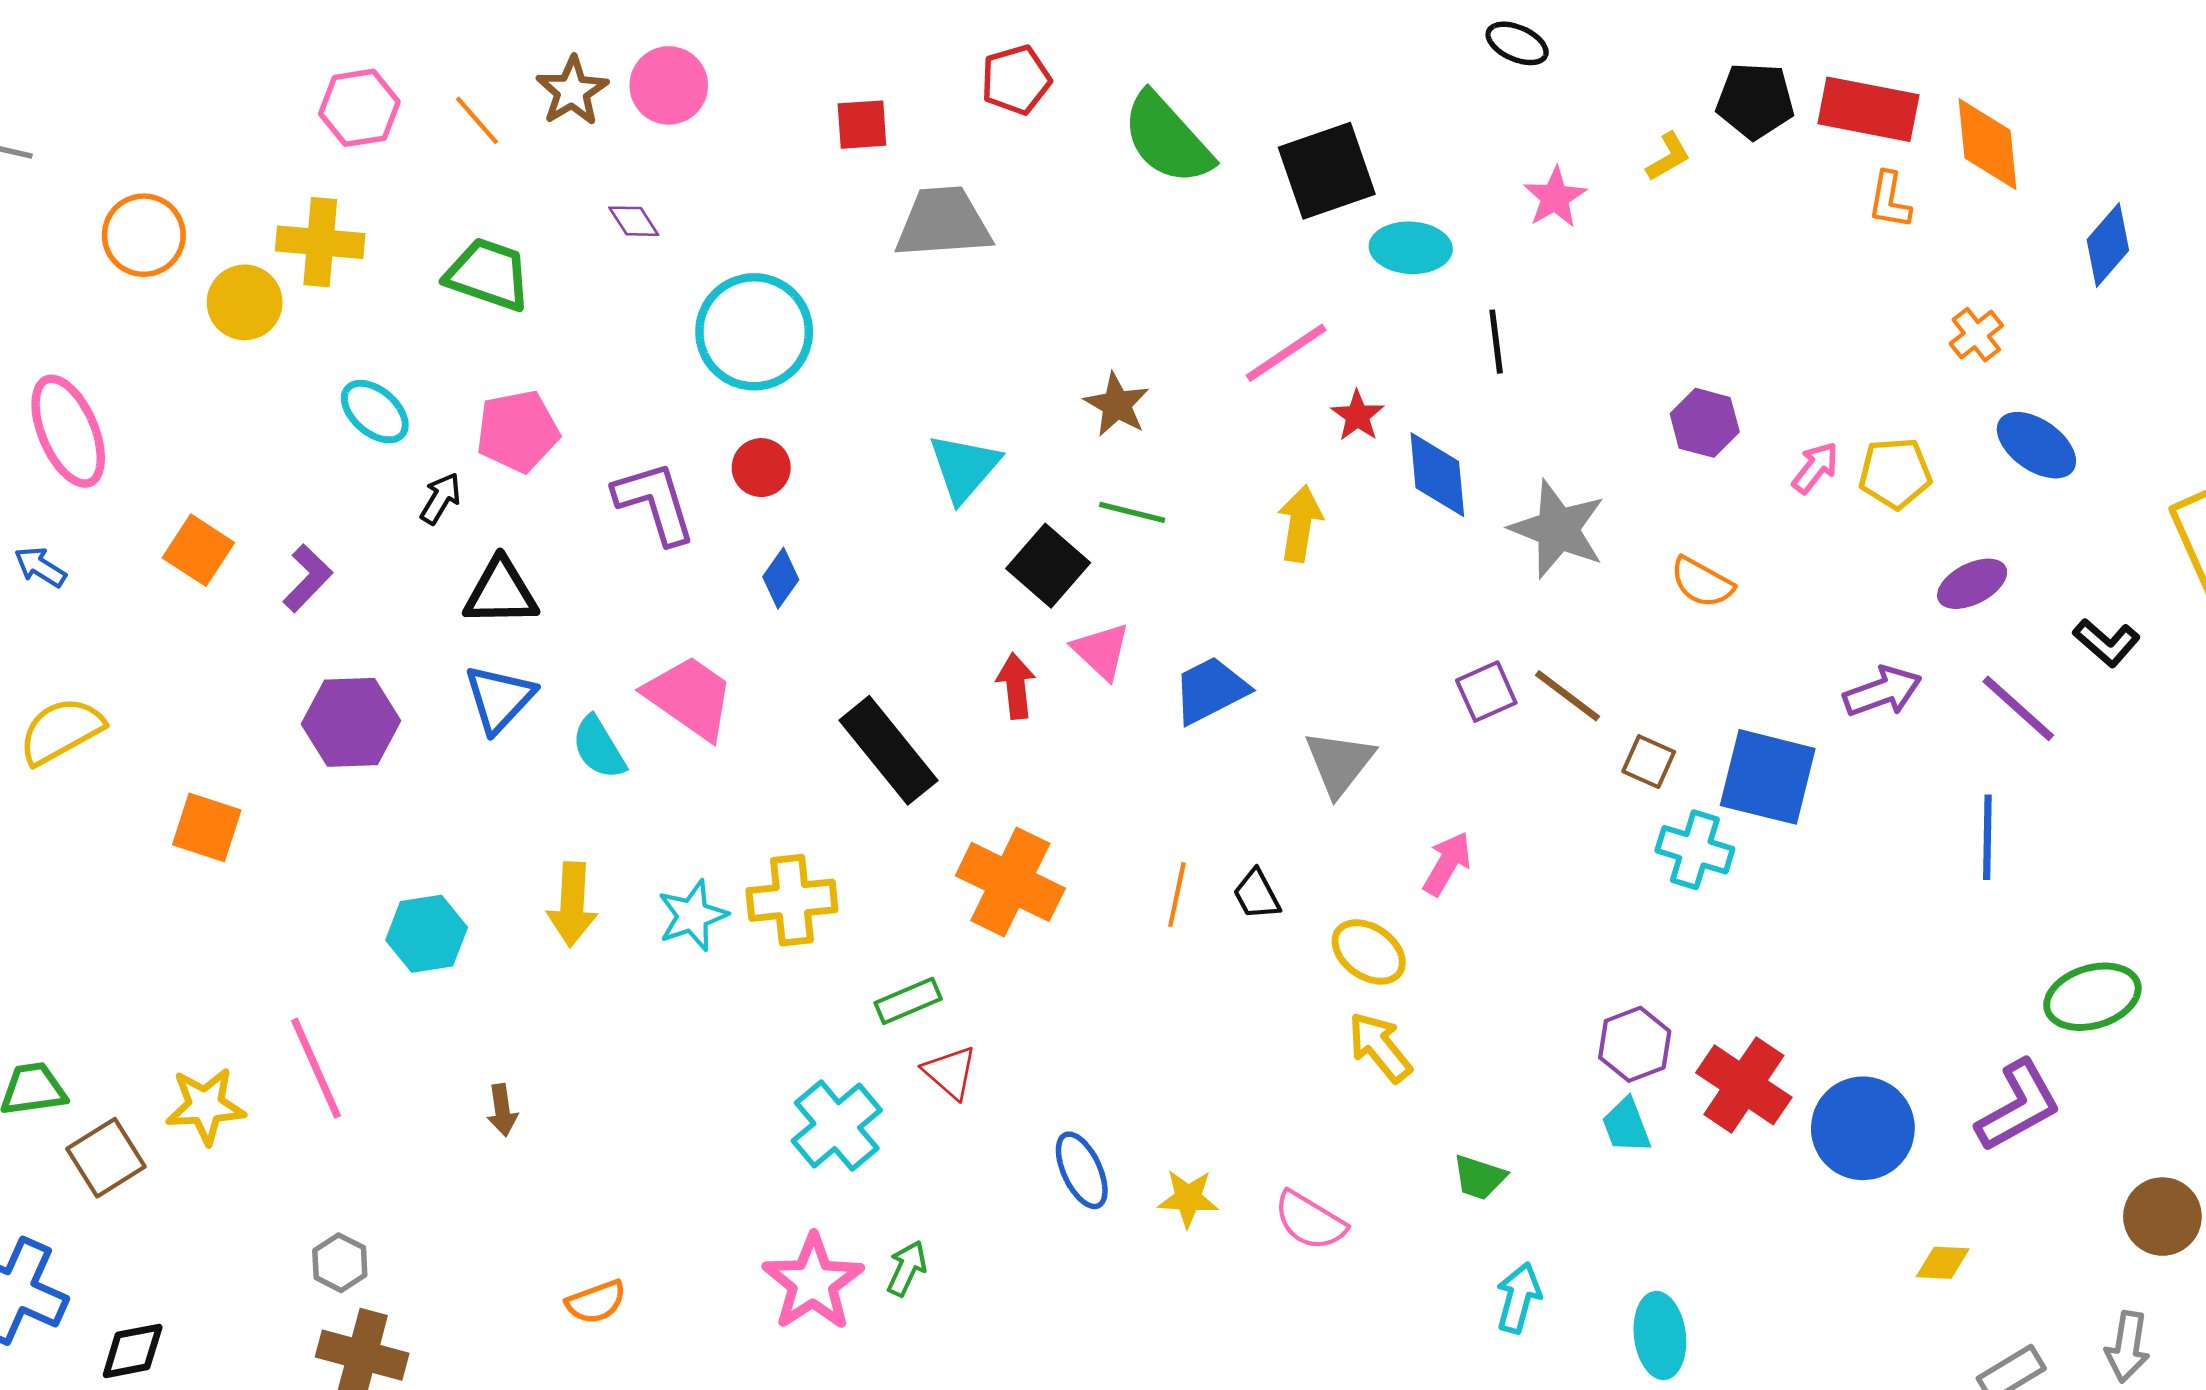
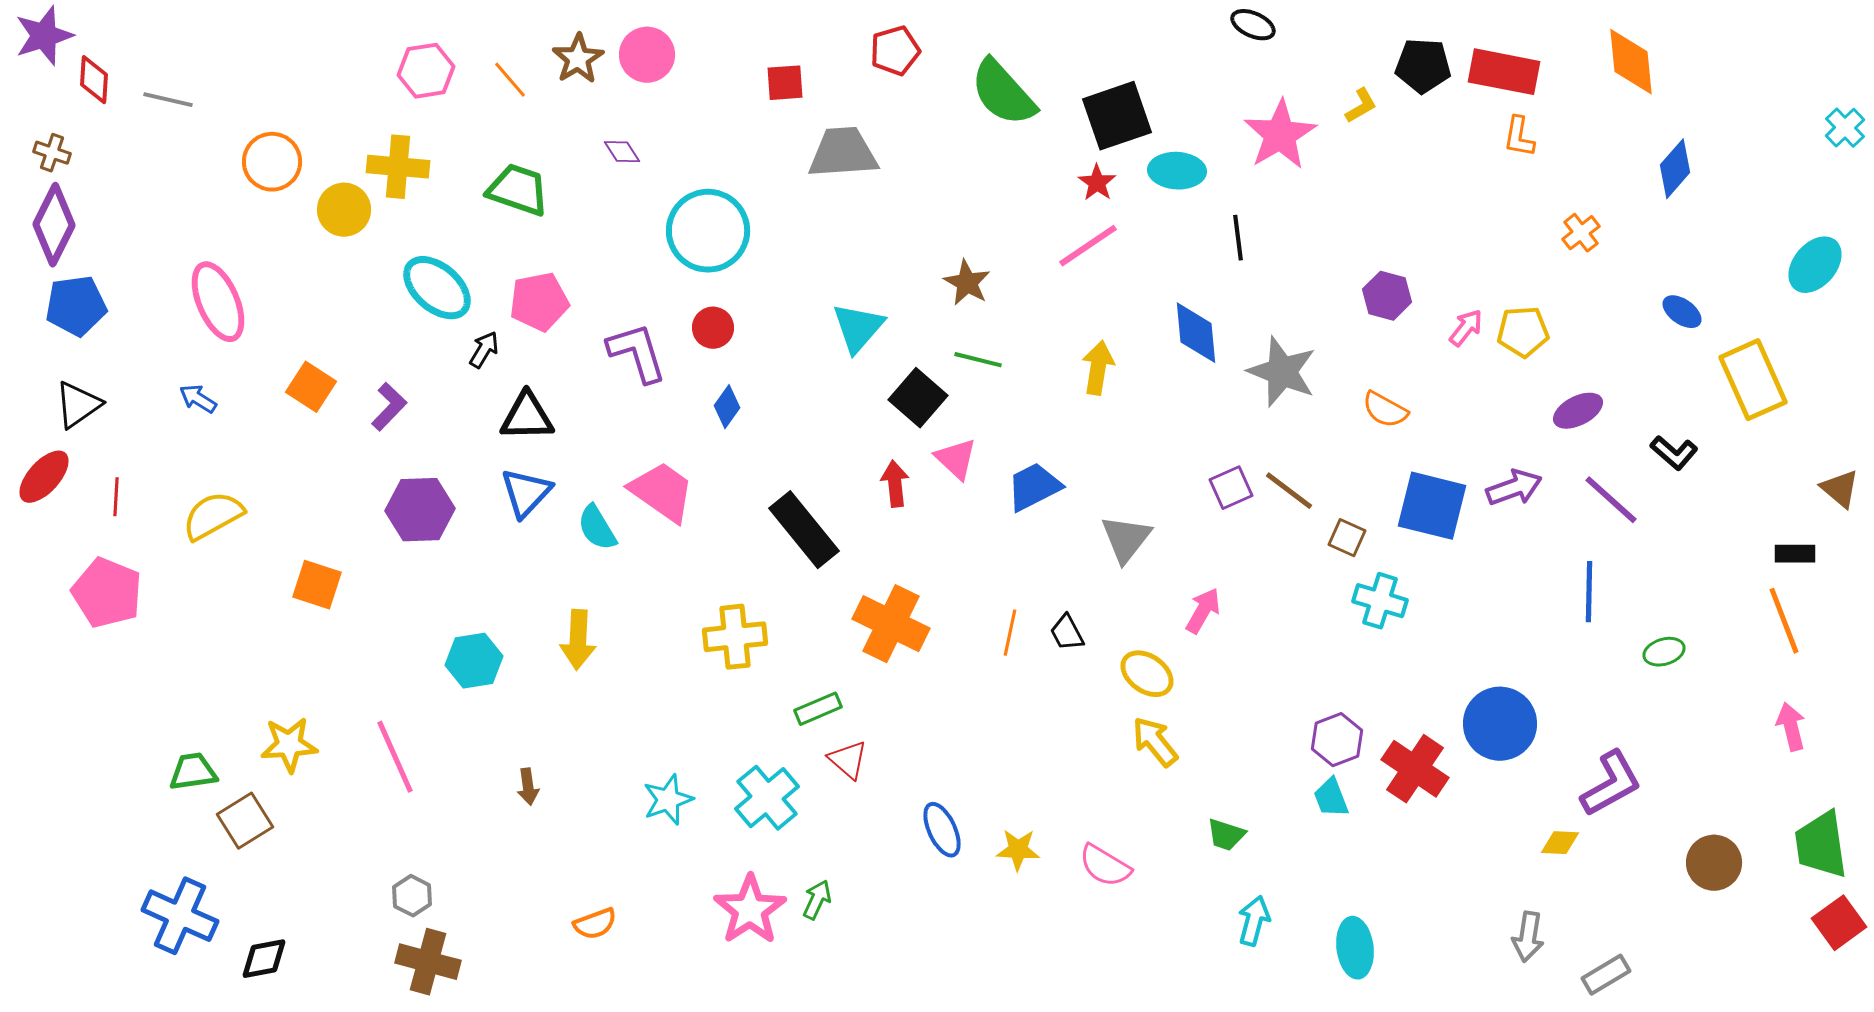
orange diamond: (1987, 144) -> (1631, 62), moved
pink star: (1555, 197) -> (1280, 135), size x1.6
cyan ellipse: (375, 412) -> (437, 288), size x1.4
red star: (1358, 416) -> (1097, 183), moved
blue ellipse: (2036, 445) -> (1682, 312), moved, size x0.7
blue square: (1768, 777) -> (1432, 506), moved
cyan star: (693, 916) -> (668, 800), moved
green ellipse: (2092, 997) -> (1664, 652), moved, size x0.6
yellow star: (205, 1106) -> (289, 745), moved
blue circle: (1863, 1128) -> (1500, 724), moved
yellow diamond: (1943, 1263) -> (1560, 843), moved
gray arrow: (2127, 1347) -> (1528, 937), moved

